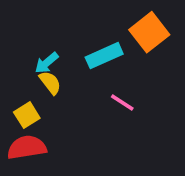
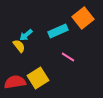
yellow semicircle: (50, 83) -> (19, 46), moved
yellow square: (27, 115) -> (38, 78), moved, size x1.5

